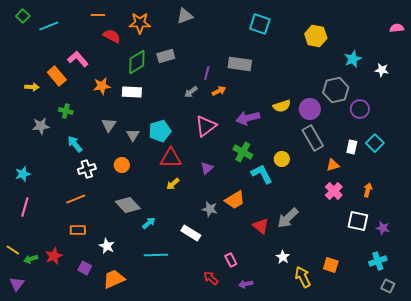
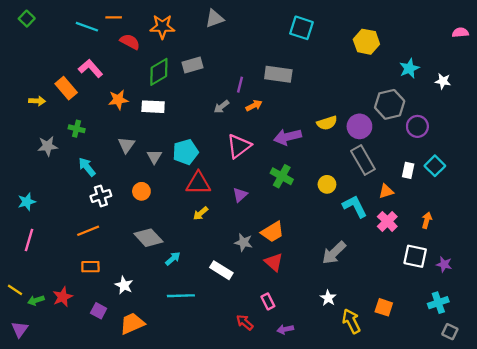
cyan line: (49, 26) -> (87, 27), moved, turned 42
cyan L-shape: (262, 174) -> (355, 206), moved
red triangle: (261, 226) -> (274, 262), moved

